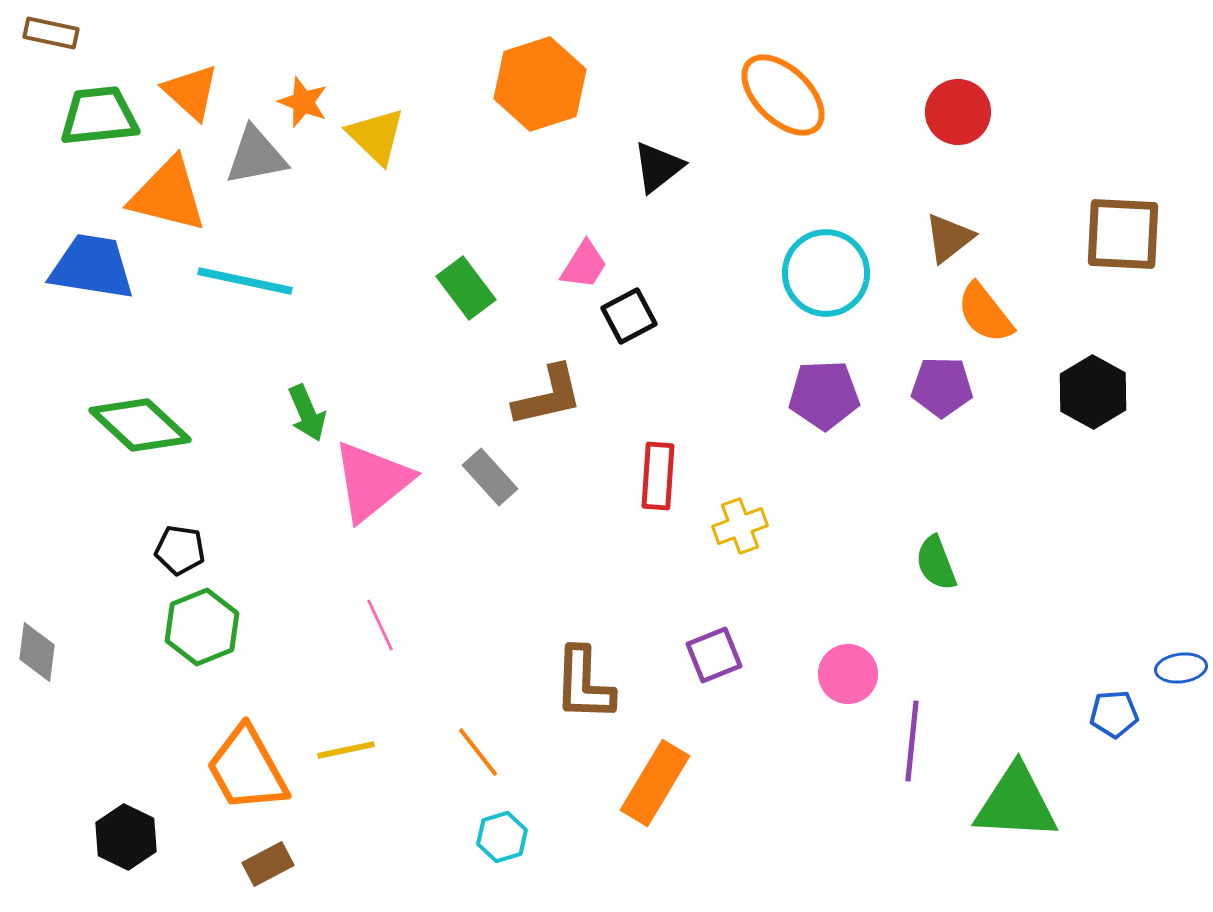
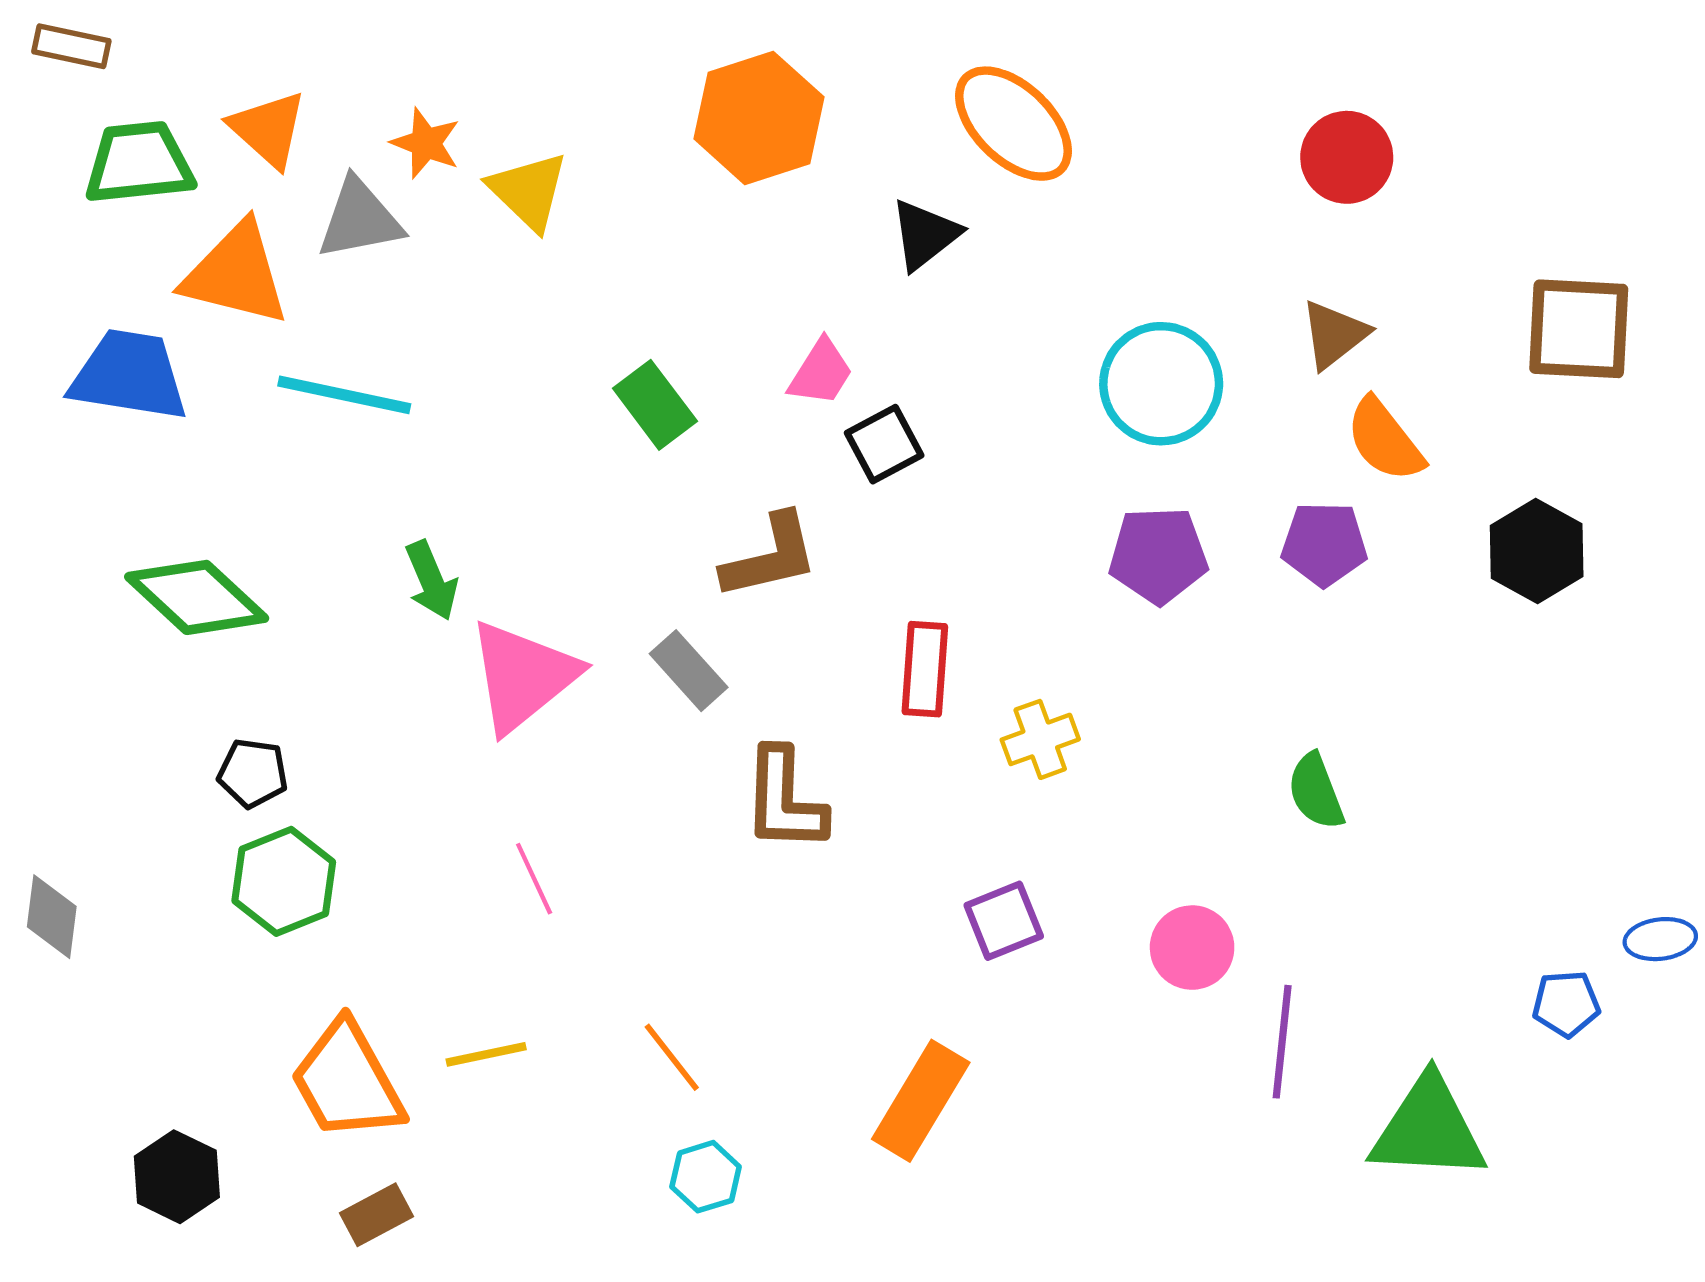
orange ellipse: (783, 95) -> (1013, 124), moved
brown L-shape: (584, 684) -> (784, 800), moved

